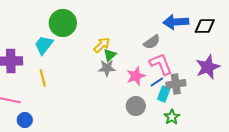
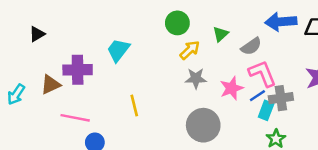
green circle: (63, 23) -> (177, 23), moved, size x0.7
green triangle: (110, 55) -> (220, 34), moved
yellow line: (43, 78) -> (134, 105), moved
gray circle: (136, 106) -> (203, 125), moved, size x1.4

